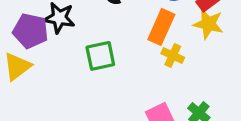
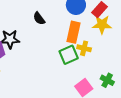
green square: (100, 56) -> (69, 55), moved

